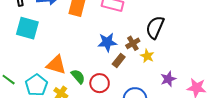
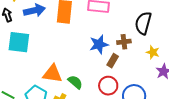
brown cross: (133, 43) -> (124, 42), turned 32
yellow star: (147, 56) -> (153, 52), moved
red circle: (100, 83) -> (108, 86), moved

